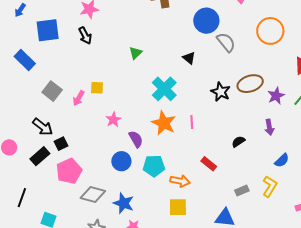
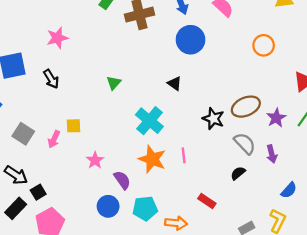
orange circle: (270, 31) -> (264, 45), size x0.7
black arrow: (85, 36) -> (51, 79), moved
gray semicircle: (226, 42) -> (245, 143), moved

